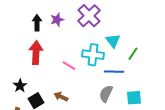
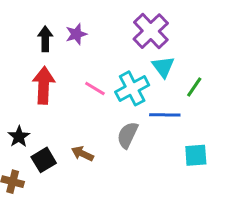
purple cross: (89, 16) -> (151, 31), moved
cyan cross: (93, 55) -> (132, 88), turned -35
pink line: (69, 66) -> (95, 88), moved
gray semicircle: (106, 94) -> (128, 135), moved

